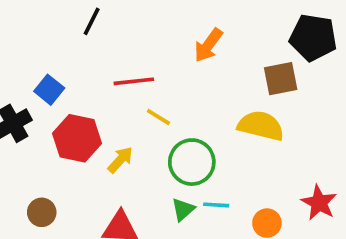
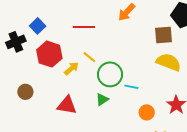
yellow line: (158, 117) -> (89, 57), moved
yellow semicircle: (261, 126) -> (169, 62), moved
cyan line: (216, 205) -> (131, 87), moved

